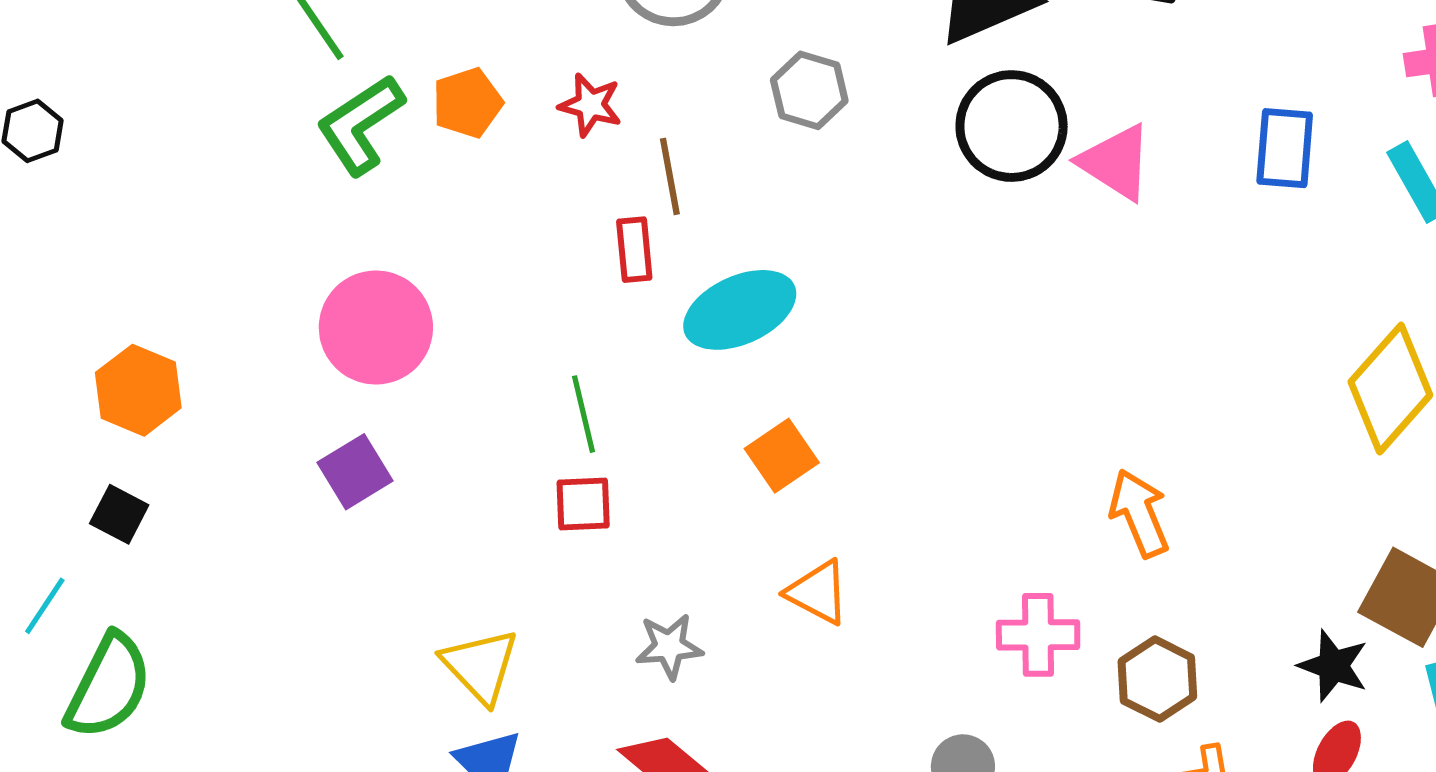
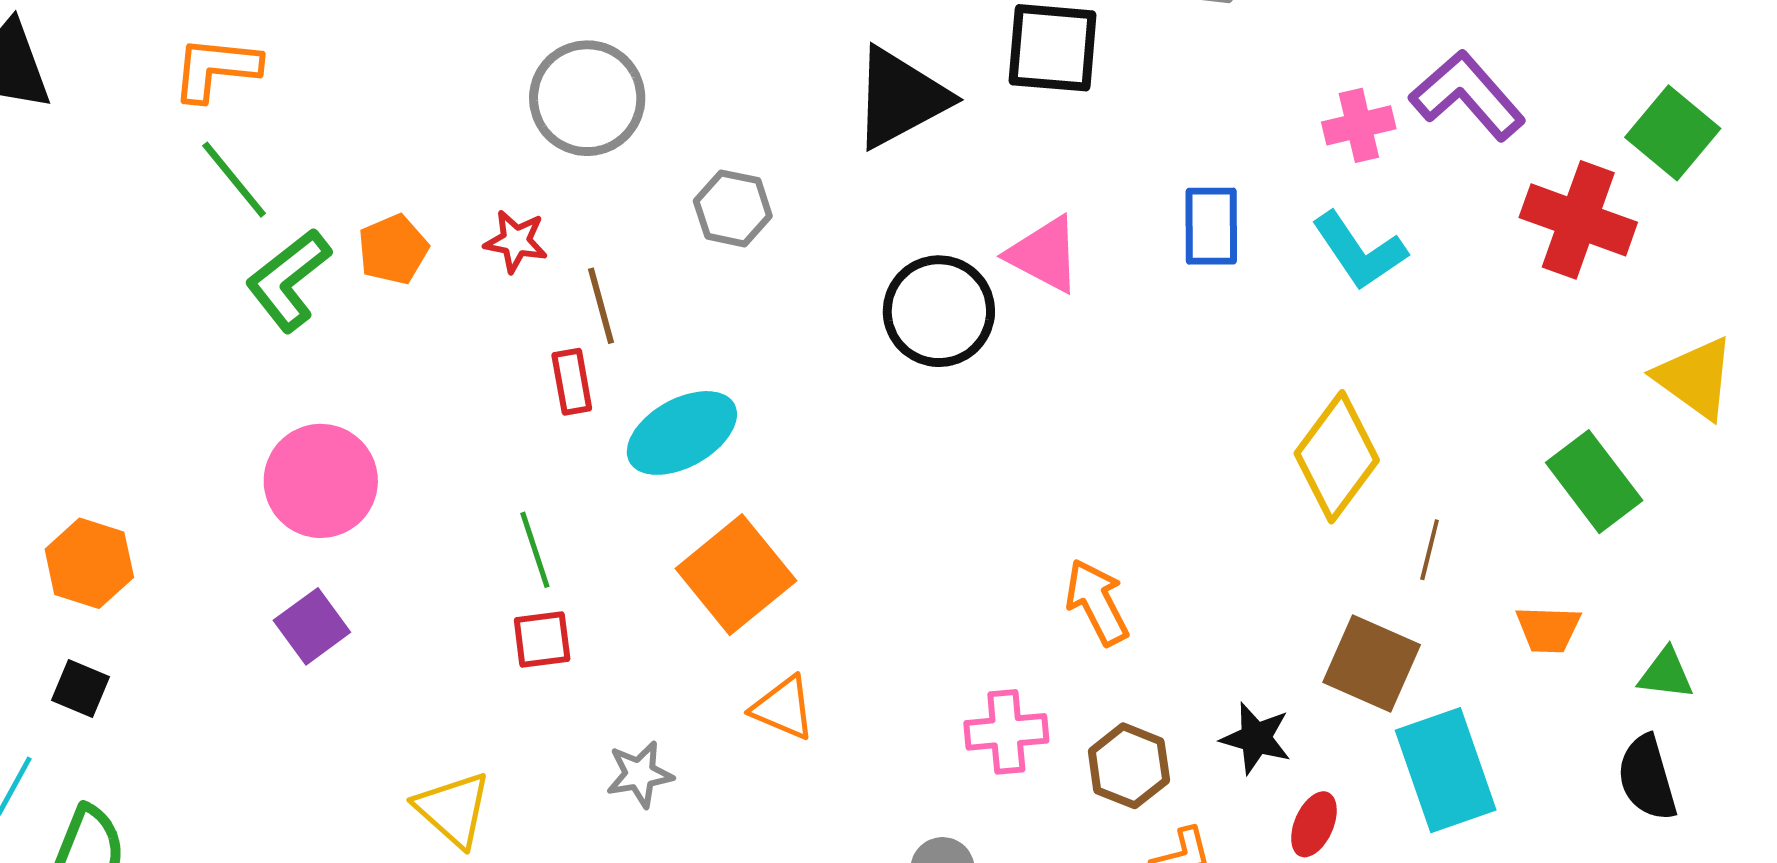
black circle: (1012, 126) -> (939, 311), moved
orange square: (782, 456) -> (736, 575), size x1.6
black star: (1333, 666) -> (1256, 738), moved

